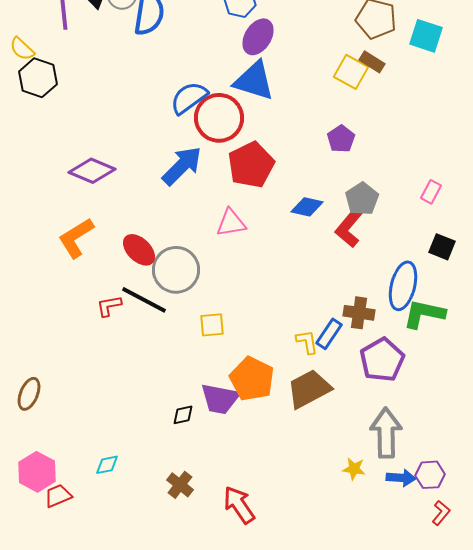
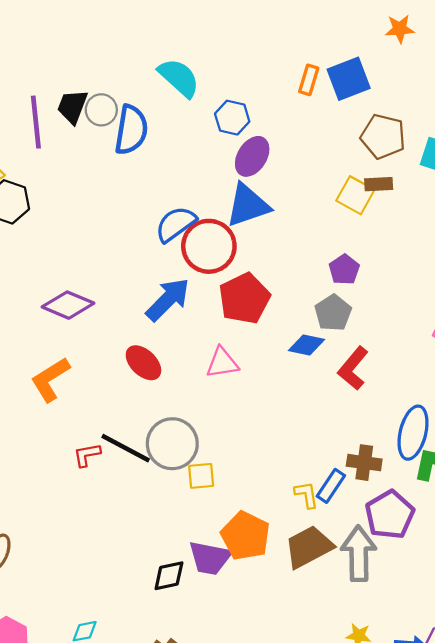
brown rectangle: (372, 62) -> (379, 184), turned -35
blue triangle: (254, 81) -> (248, 205), turned -36
gray pentagon: (362, 199) -> (333, 313), moved
red ellipse: (139, 250) -> (143, 363), moved
gray circle: (176, 270) -> (172, 444), moved
black diamond: (183, 415) -> (169, 576), size x1.4
gray arrow: (386, 433) -> (359, 554), moved

